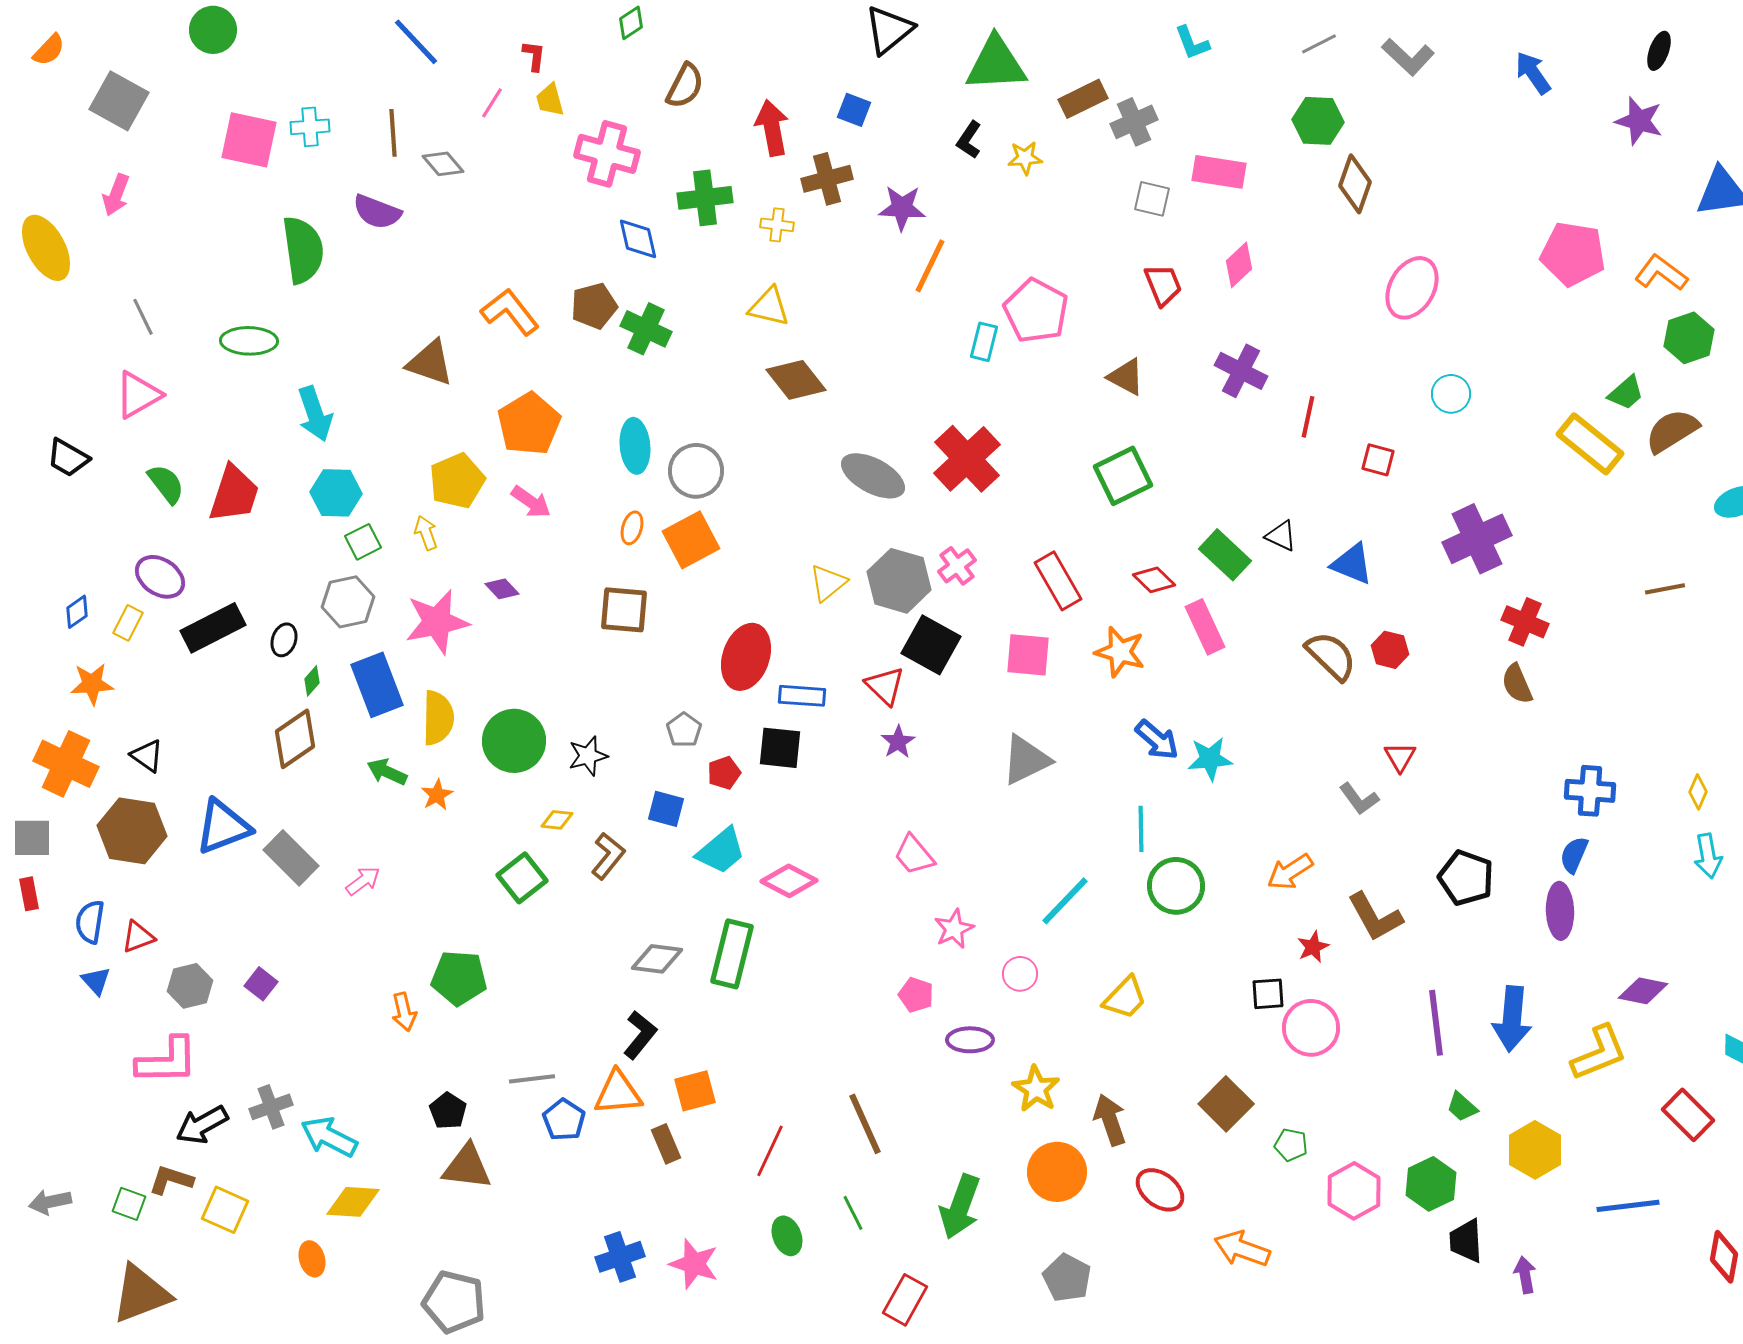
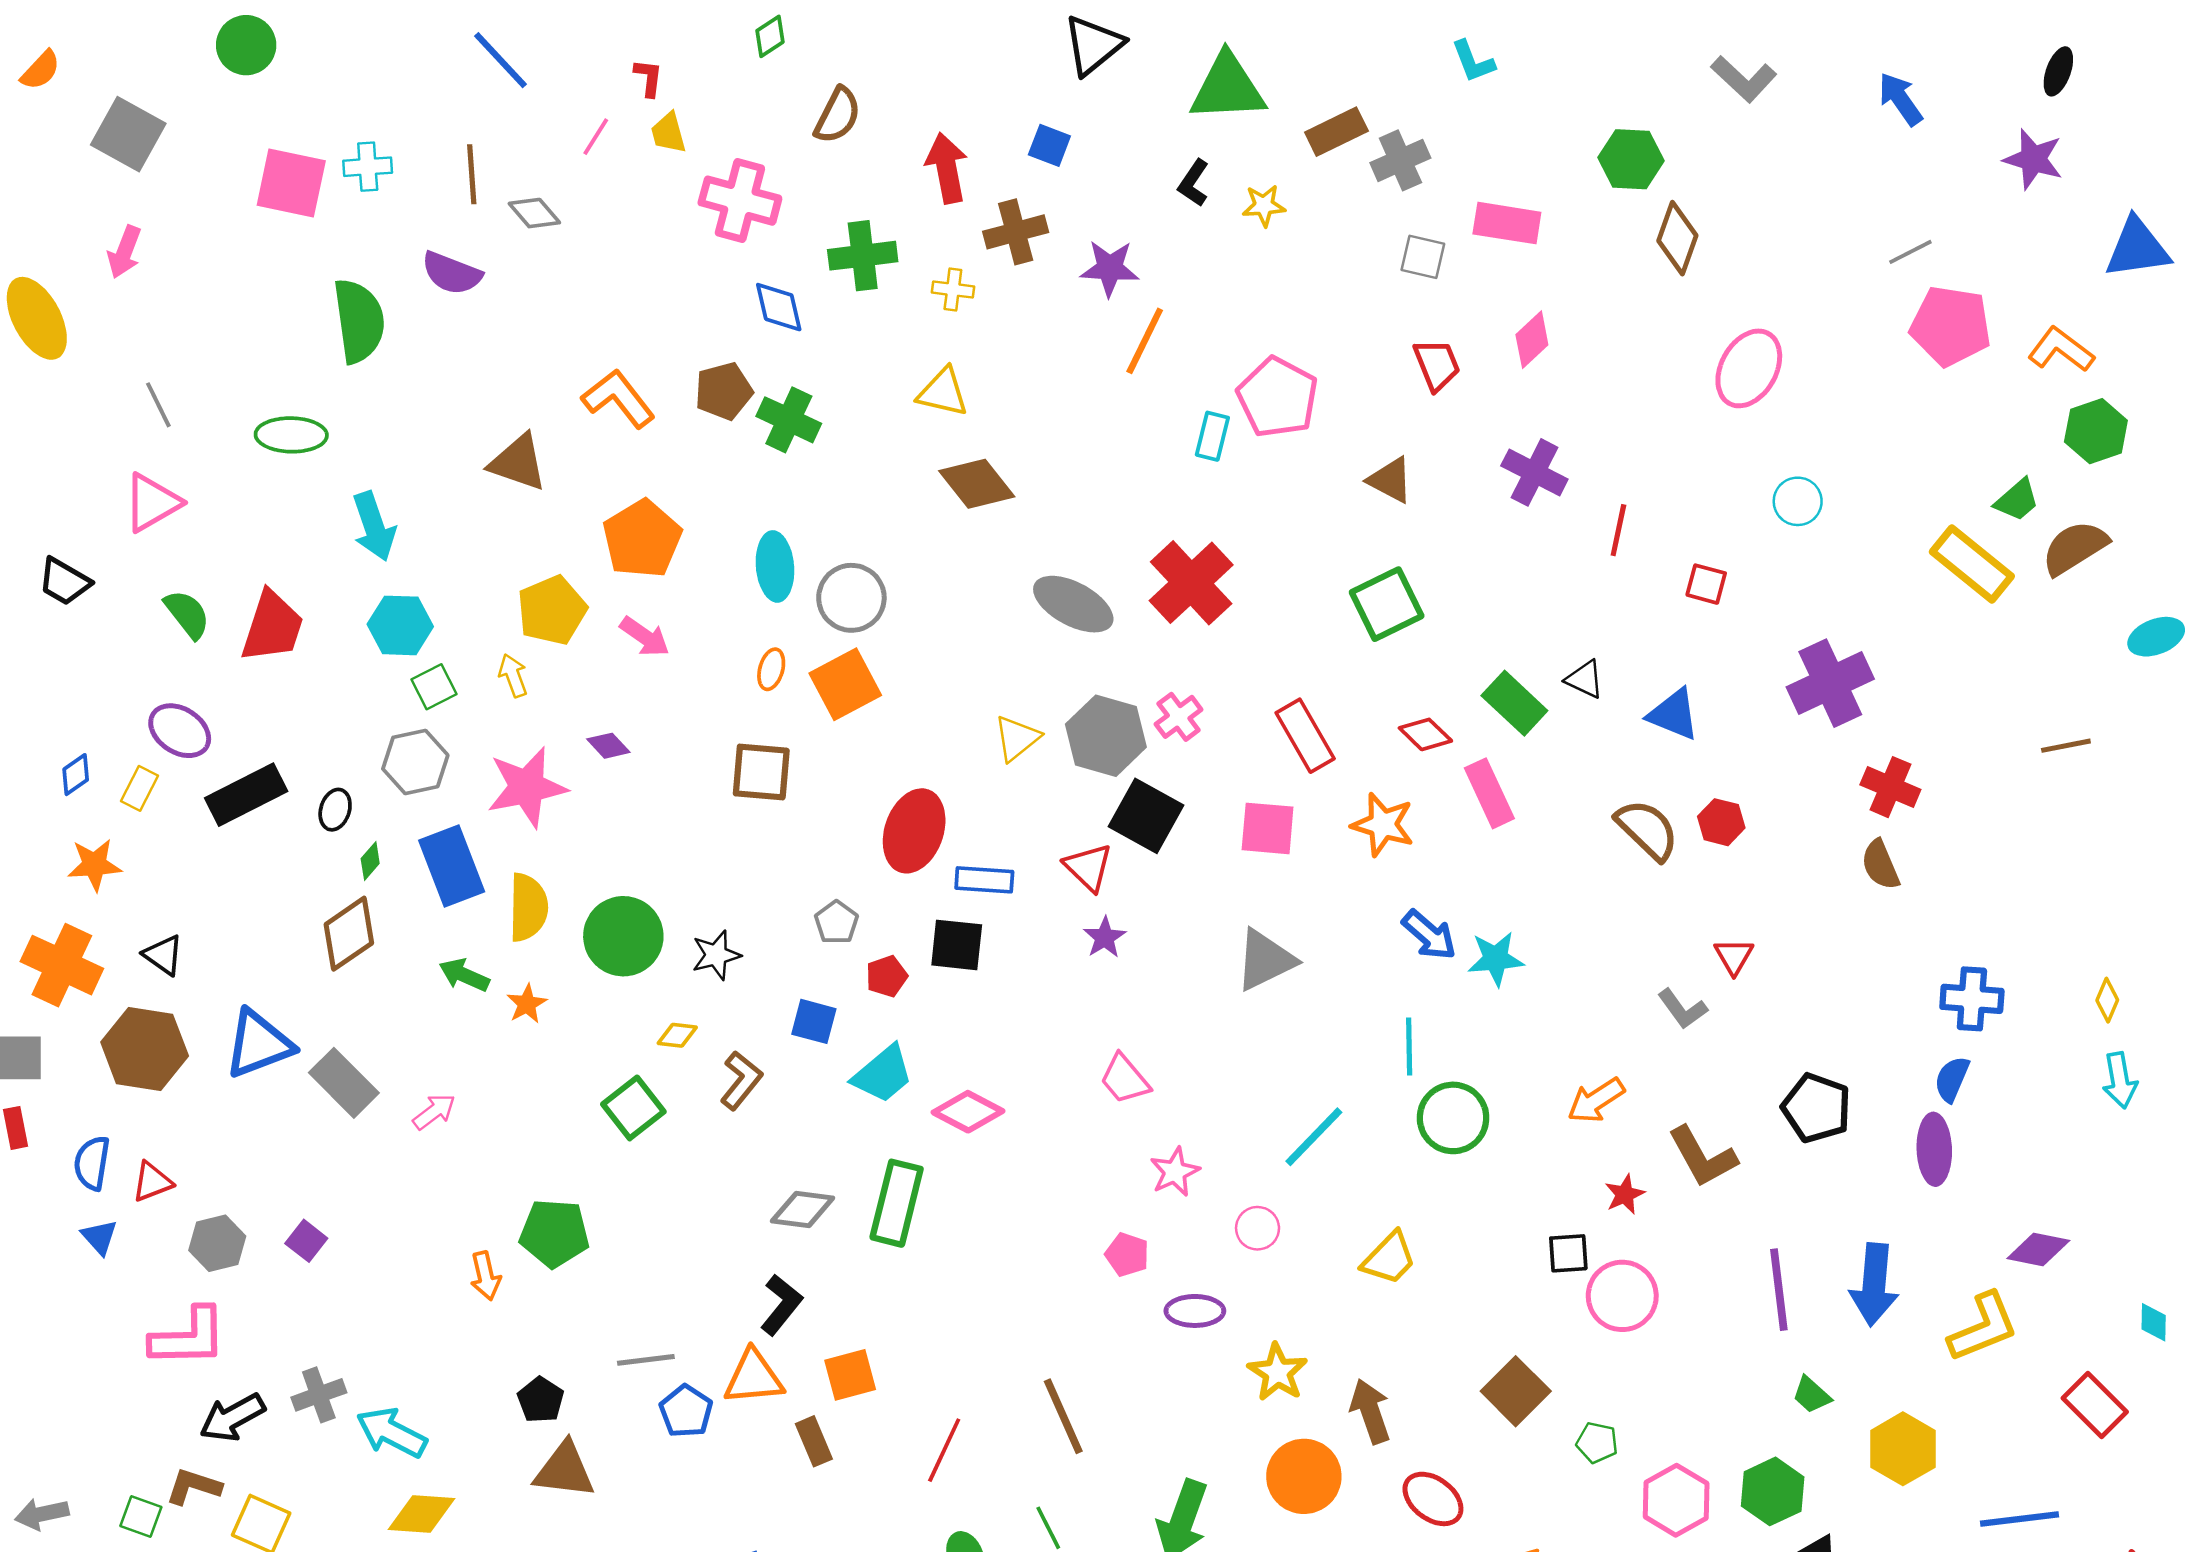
gray line: (1319, 44) -> (1910, 252), moved

